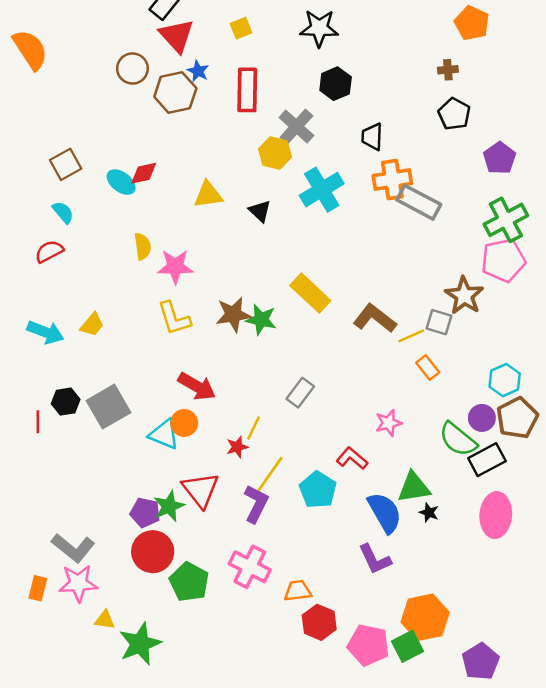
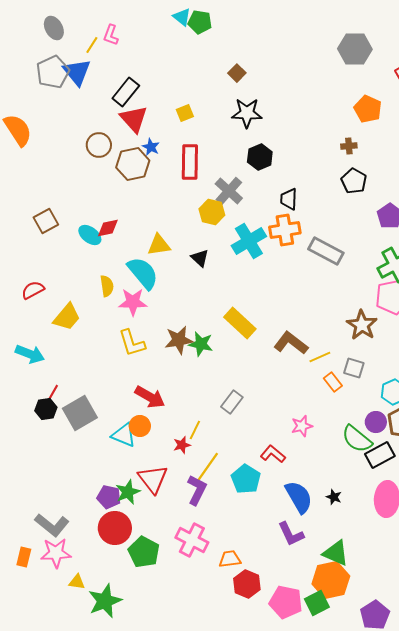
orange cross: (392, 180) -> (285, 230), moved
cyan semicircle: (63, 212) -> (143, 273), moved, size x1.8
gray square: (439, 322) -> (354, 368), moved
yellow trapezoid: (92, 325) -> (67, 317), moved, size x1.4
red line: (38, 422) -> (53, 393), moved, turned 30
green triangle: (414, 487) -> (336, 553), moved, turned 32

